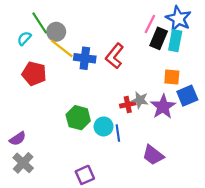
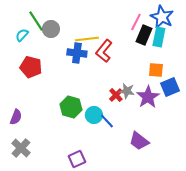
yellow line: (62, 48) -> (87, 39), moved, turned -45
red cross: (128, 104) -> (116, 95), turned -32
blue line: (118, 133) -> (107, 121), turned -35
purple semicircle: (18, 139) -> (16, 117), moved, turned -35

